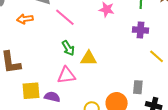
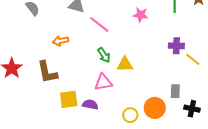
orange arrow: (25, 19) -> (61, 41), moved
purple cross: (140, 30) -> (176, 46), moved

